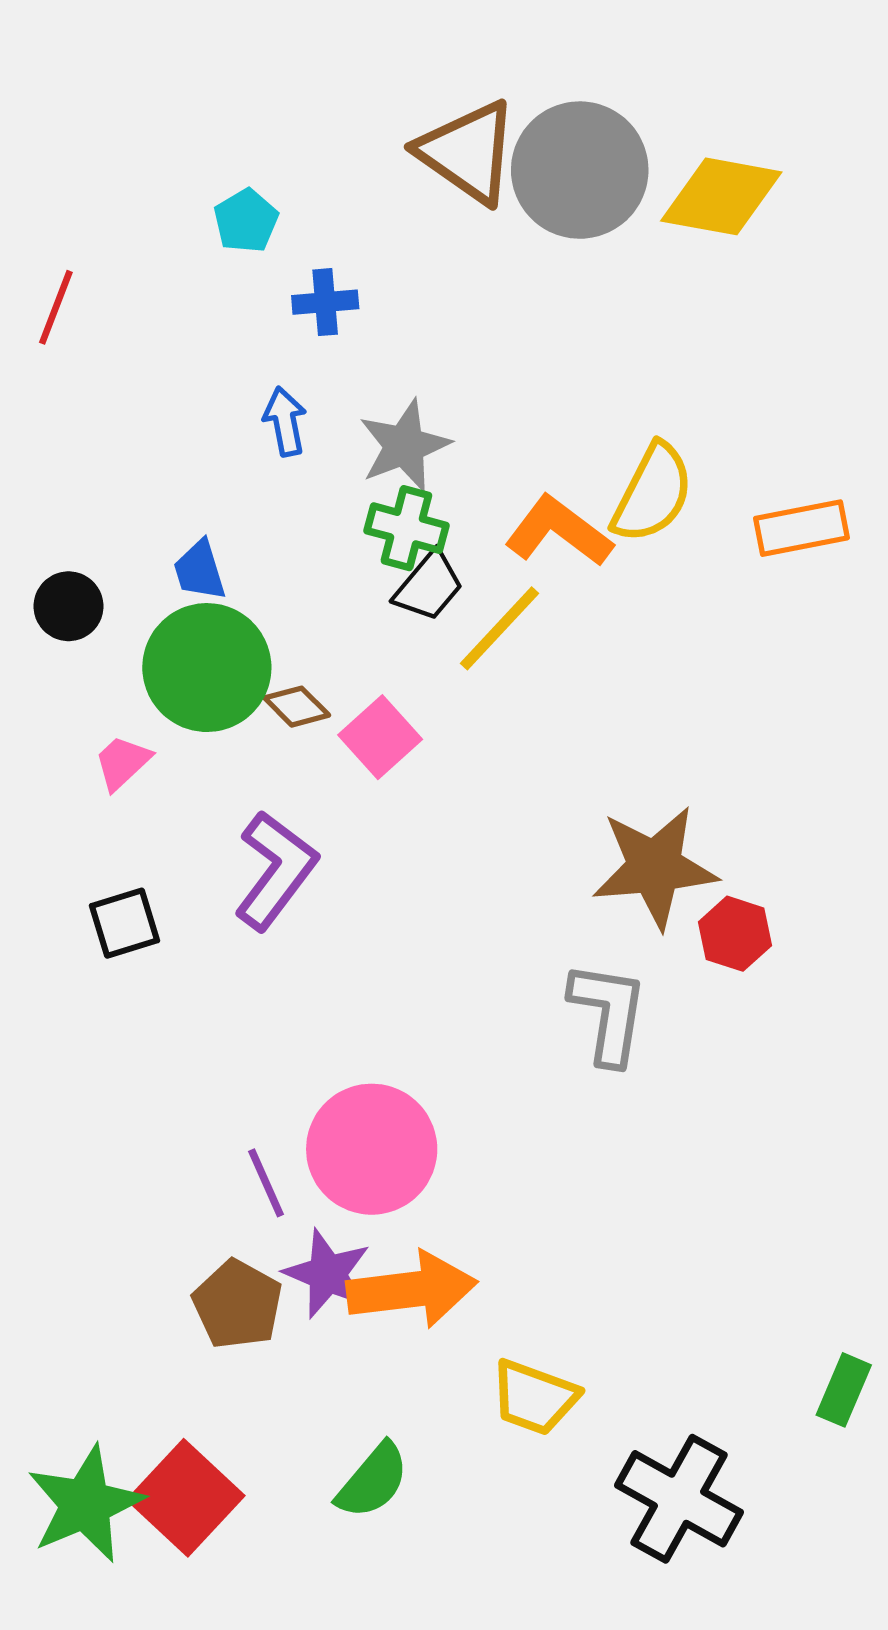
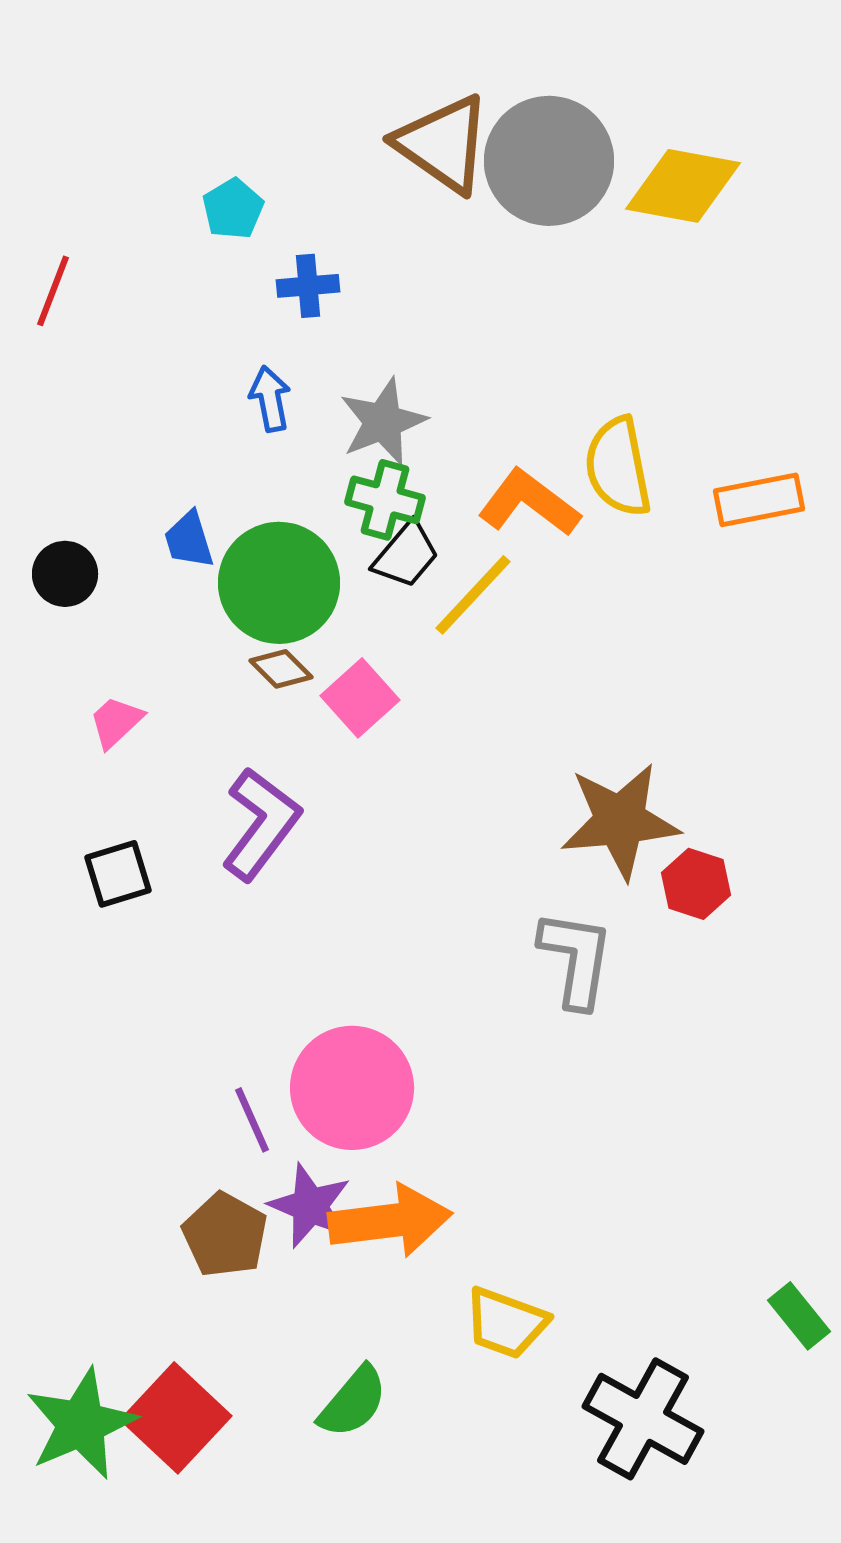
yellow semicircle: (653, 493) -> (618, 467), turned 142
green circle: (207, 668) -> (279, 583), moved
green rectangle: (844, 1390) -> (799, 1316), turned -62

